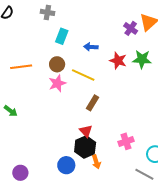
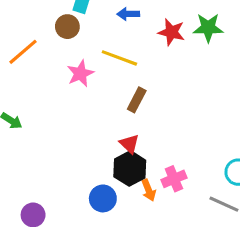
brown circle: (57, 64) -> (67, 27), moved
orange line: (21, 67) -> (23, 52), turned -30
pink cross: (126, 141) -> (174, 179), moved

